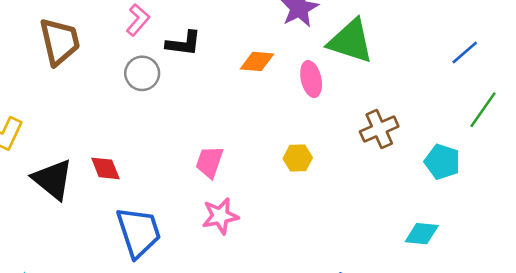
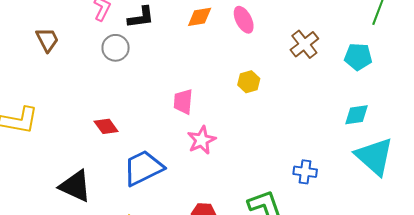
brown trapezoid: (60, 42) -> (47, 40), size x0.7
black triangle: (53, 179) -> (75, 186), moved
blue trapezoid: (139, 232) -> (143, 168), turned -84

